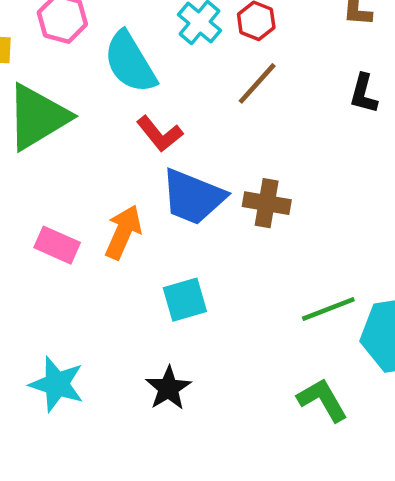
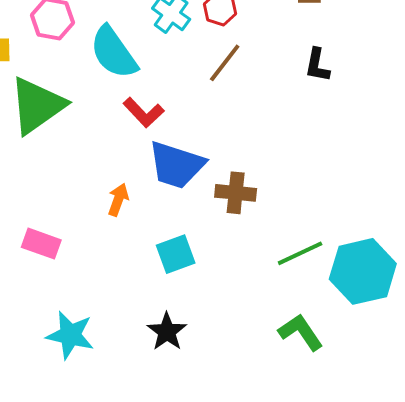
brown cross: (267, 203) -> (236, 193), moved
orange arrow: (123, 232) -> (118, 200), size x0.7
pink rectangle: (57, 245) -> (41, 244), moved

